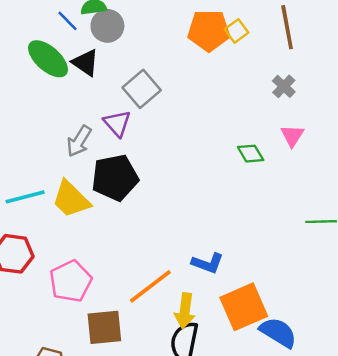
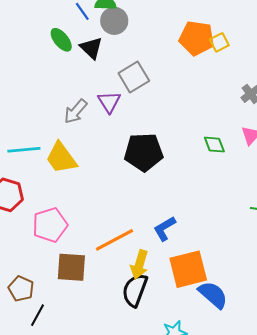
green ellipse: (48, 59) -> (61, 40), size x0.7
black pentagon: (115, 178) -> (144, 152), moved
blue L-shape: (208, 263) -> (165, 229), turned 120

